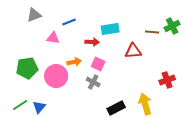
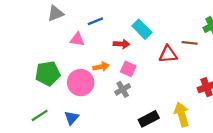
cyan rectangle: (110, 29) -> (142, 29), turned 54
brown line: (152, 32) -> (190, 43), moved
gray cross: (93, 82) -> (123, 89), turned 32
blue triangle: (39, 107) -> (72, 118), moved

